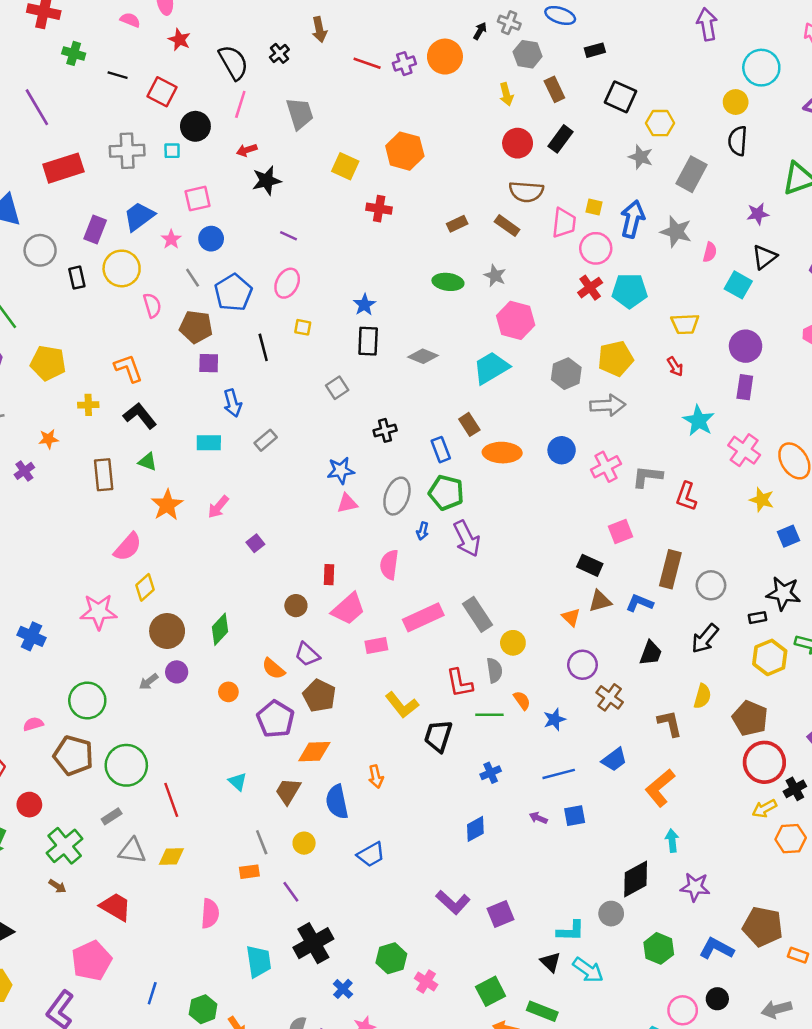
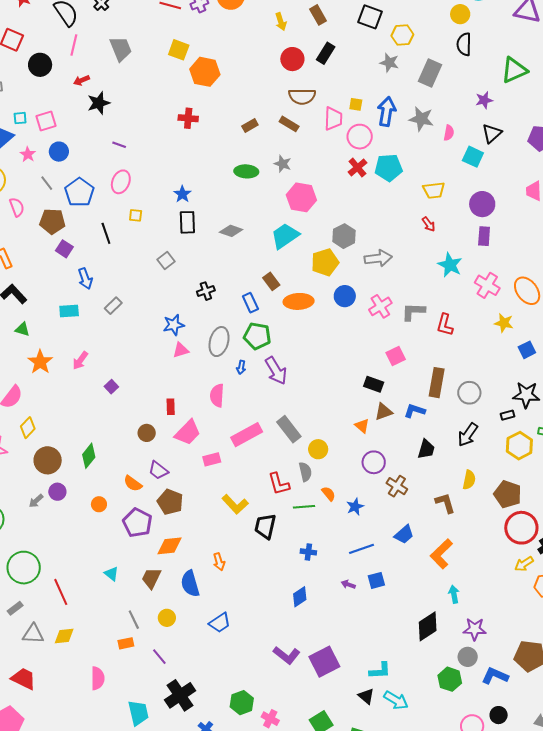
cyan square: (172, 151) -> (20, 118), moved
yellow square: (345, 166) -> (179, 50), moved
yellow pentagon: (616, 359) -> (325, 262), moved
purple square: (209, 363) -> (64, 249), turned 36
blue cross: (491, 773) -> (308, 552), turned 35
purple square: (501, 914) -> (324, 662), size x1.4
gray circle: (611, 914) -> (468, 657), moved

